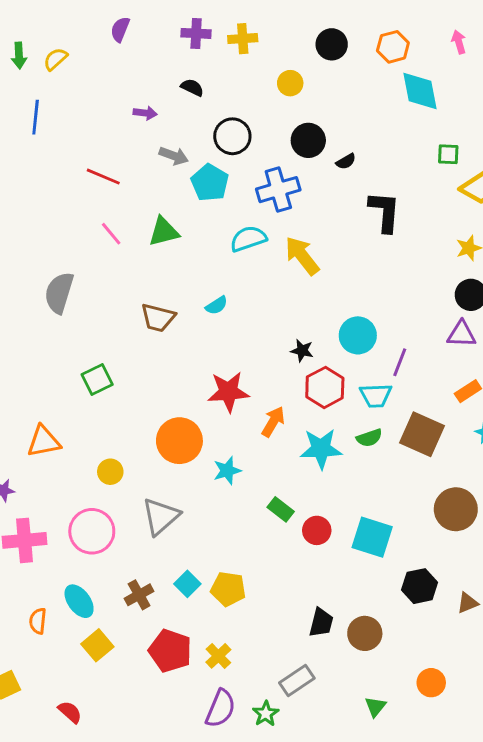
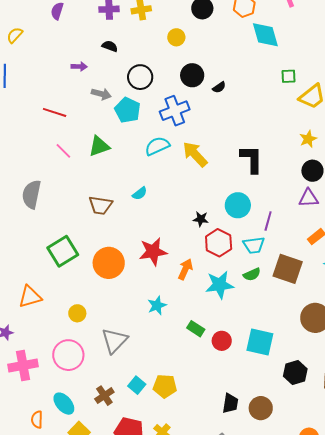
black L-shape: (385, 212) -> (251, 159), moved
green square: (97, 379) -> (63, 251), size x1.4
orange circle: (179, 441) -> (109, 263), moved

